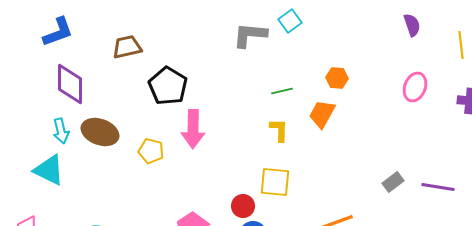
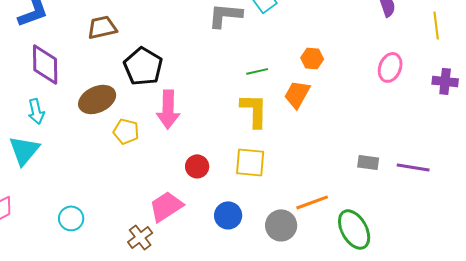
yellow L-shape: (279, 130) -> (254, 110), size x1.5
brown ellipse: (100, 132) -> (97, 99), moved, turned -45
cyan triangle: (49, 170) -> (24, 150), turned 44
gray rectangle: (393, 182) -> (368, 162), turned 45
red circle: (243, 206) -> (197, 166), moved

